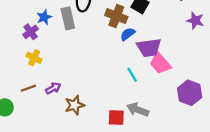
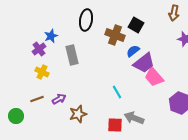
gray rectangle: (68, 18) -> (72, 55), moved
blue semicircle: (128, 34) -> (133, 51), moved
purple trapezoid: (149, 48) -> (144, 63), turned -30
cyan line: (132, 75) -> (117, 92), moved

